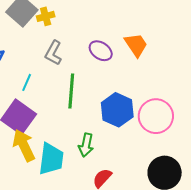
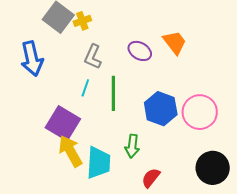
cyan line: (27, 82) -> (85, 88), moved

